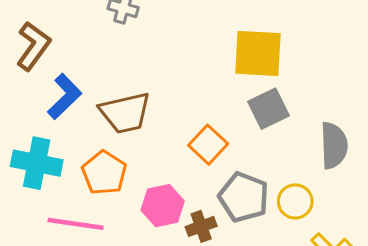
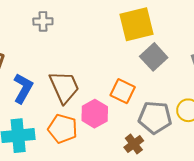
brown trapezoid: (125, 113) -> (64, 87), turned -84
pink hexagon: (163, 206) -> (95, 114), moved

